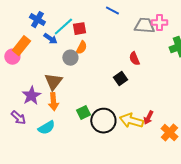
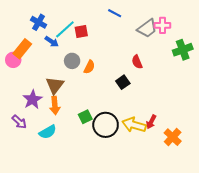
gray trapezoid: (144, 26) -> (147, 28), turned 140
orange semicircle: (81, 48) -> (89, 67), moved

